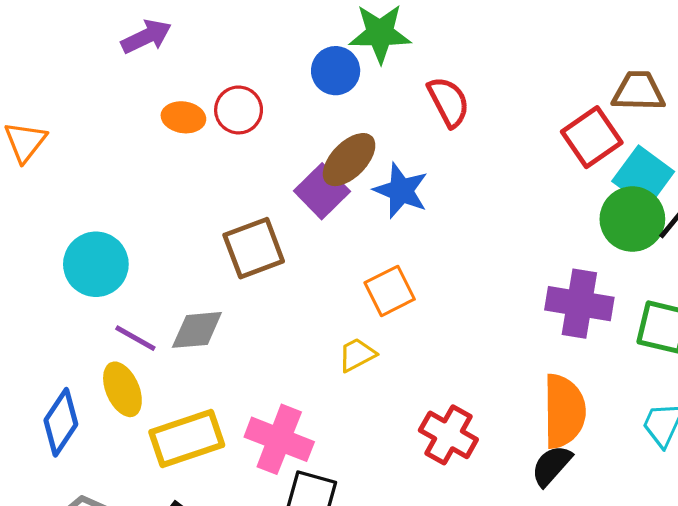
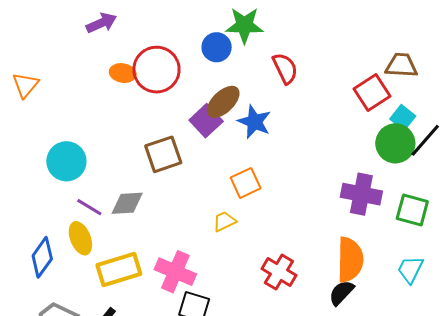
red circle: (239, 110) -> (156, 70), size x1.6
cyan square: (643, 176) -> (403, 117), size x0.7

